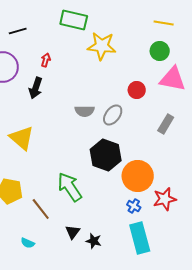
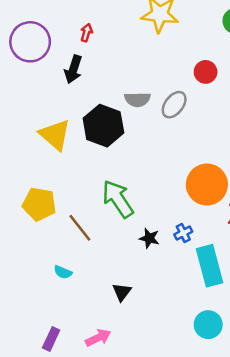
black hexagon: (106, 155) -> (103, 126), moved
blue cross: (134, 206) -> (183, 233), moved, turned 32
black triangle: (73, 232) -> (122, 292), moved
black star: (94, 241) -> (149, 238), moved

